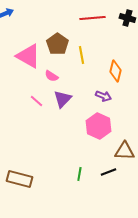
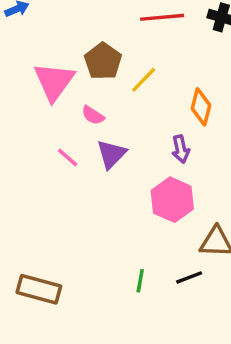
yellow line: (81, 55) -> (144, 80), turned 54
pink triangle: (28, 56) -> (54, 82), turned 36
purple arrow: (103, 96) -> (181, 149), turned 56

